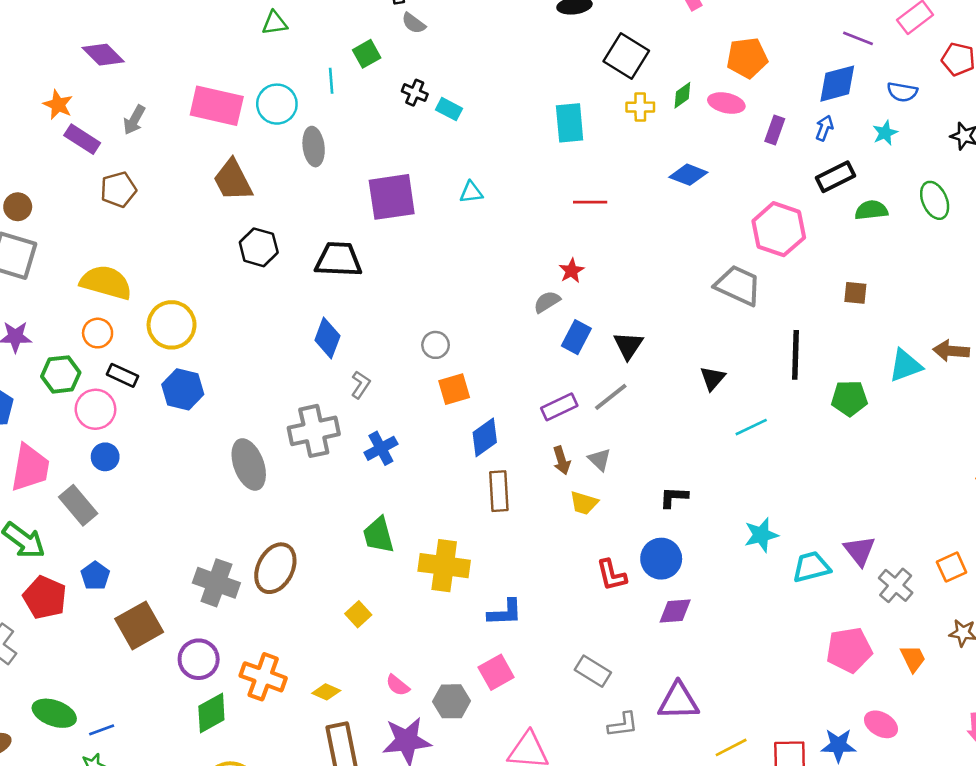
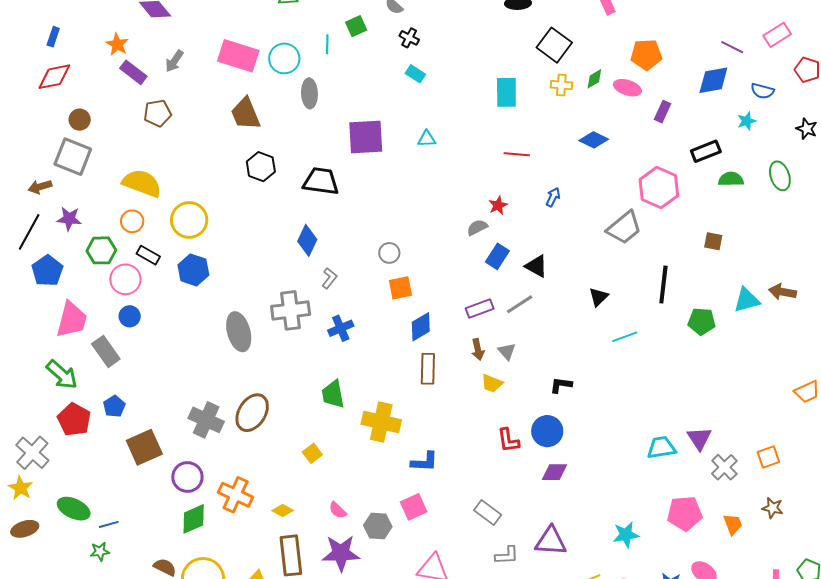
black cross: (415, 93) -> (409, 38), moved
blue arrow: (824, 128) -> (553, 197), moved
gray trapezoid: (738, 285) -> (624, 228), turned 111
black triangle: (628, 345) -> (536, 266), turned -40
cyan star: (761, 535) -> (626, 535), moved

